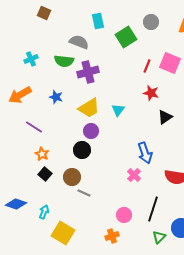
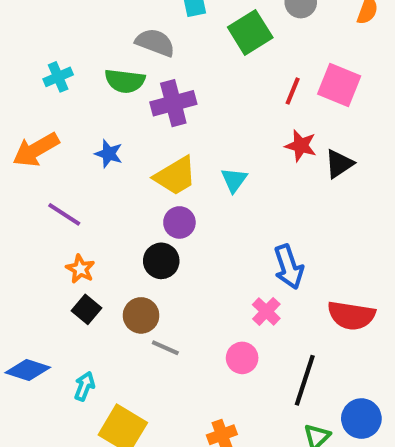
black triangle: (165, 117) -> (339, 164), moved
pink circle: (124, 215) -> (242, 358), moved

